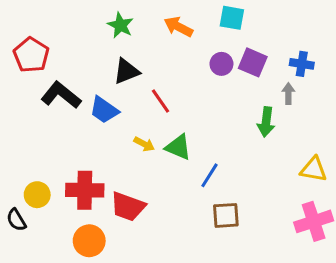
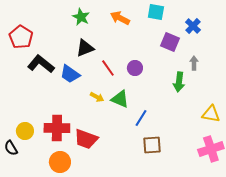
purple circle: (221, 64) -> (135, 68), moved
blue cross: (302, 64) -> (193, 26), moved, turned 35

